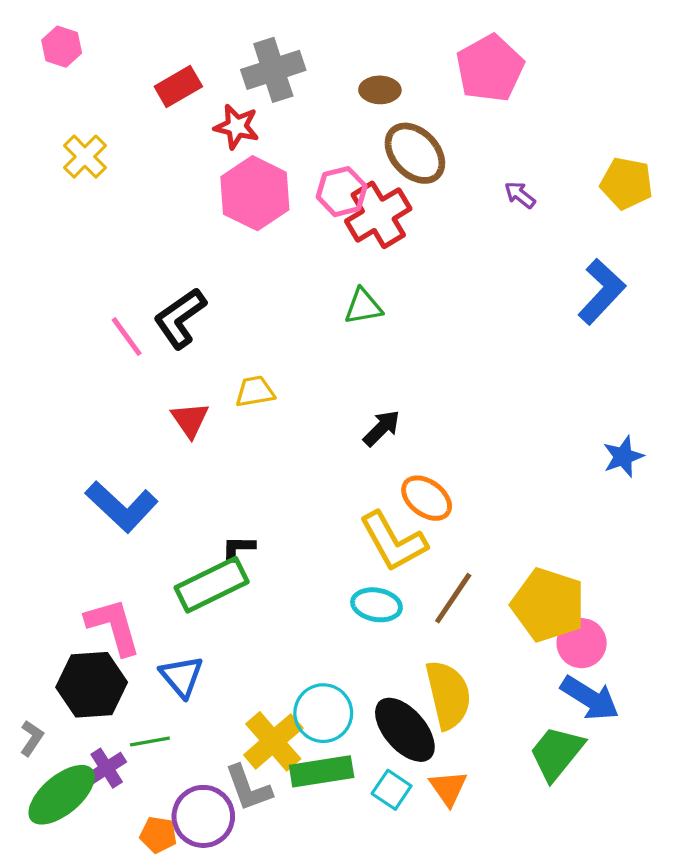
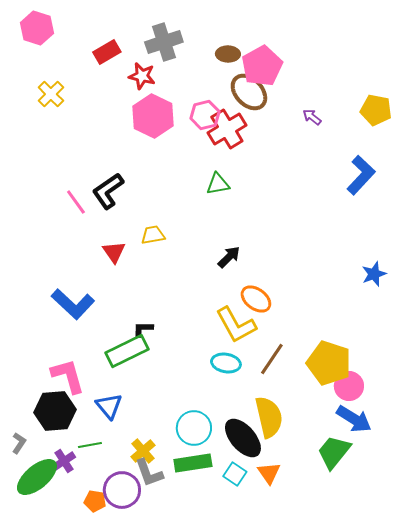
pink hexagon: (62, 47) -> (37, 28), size x1.4
pink pentagon: (490, 68) -> (262, 66), moved
yellow cross: (273, 741) -> (143, 451), moved, size x0.7

